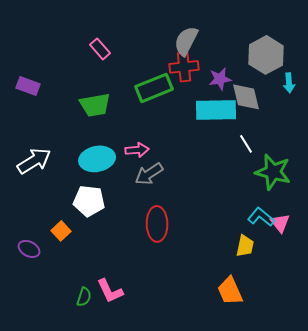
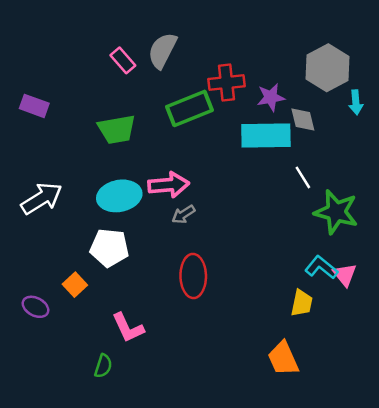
gray semicircle: (186, 41) -> (162, 51), moved
gray diamond: (246, 97) -> (303, 120), size x0.7
pink arrow: (137, 150) -> (169, 185), size x1.4
gray arrow: (149, 174) -> (183, 214), size x0.7
pink L-shape: (110, 291) -> (128, 328), moved

